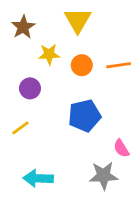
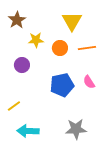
yellow triangle: (78, 20) -> (72, 21), moved
yellow line: (20, 128) -> (14, 106), moved
pink semicircle: (121, 148) -> (89, 82), moved

